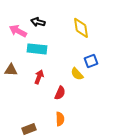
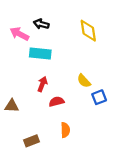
blue square: (91, 61) -> (99, 97), moved
brown triangle: (11, 70) -> (12, 106), moved
red semicircle: (60, 93) -> (57, 102), moved, turned -128

